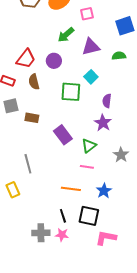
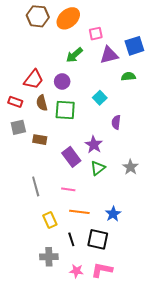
purple triangle: (91, 47) -> (109, 55), moved
green square: (71, 92) -> (65, 110), moved
purple star: (103, 123) -> (94, 145), moved
gray star: (121, 155) -> (130, 167), moved
pink line: (87, 167) -> (68, 189), moved
yellow rectangle: (13, 190) -> (50, 220), moved
pink star: (62, 235) -> (76, 271), moved
pink L-shape: (106, 238) -> (102, 270), moved

